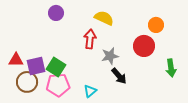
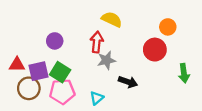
purple circle: (56, 13) -> (55, 41), moved
gray star: (110, 56) -> (106, 60), moved
black arrow: (119, 76) -> (128, 82), turned -30

